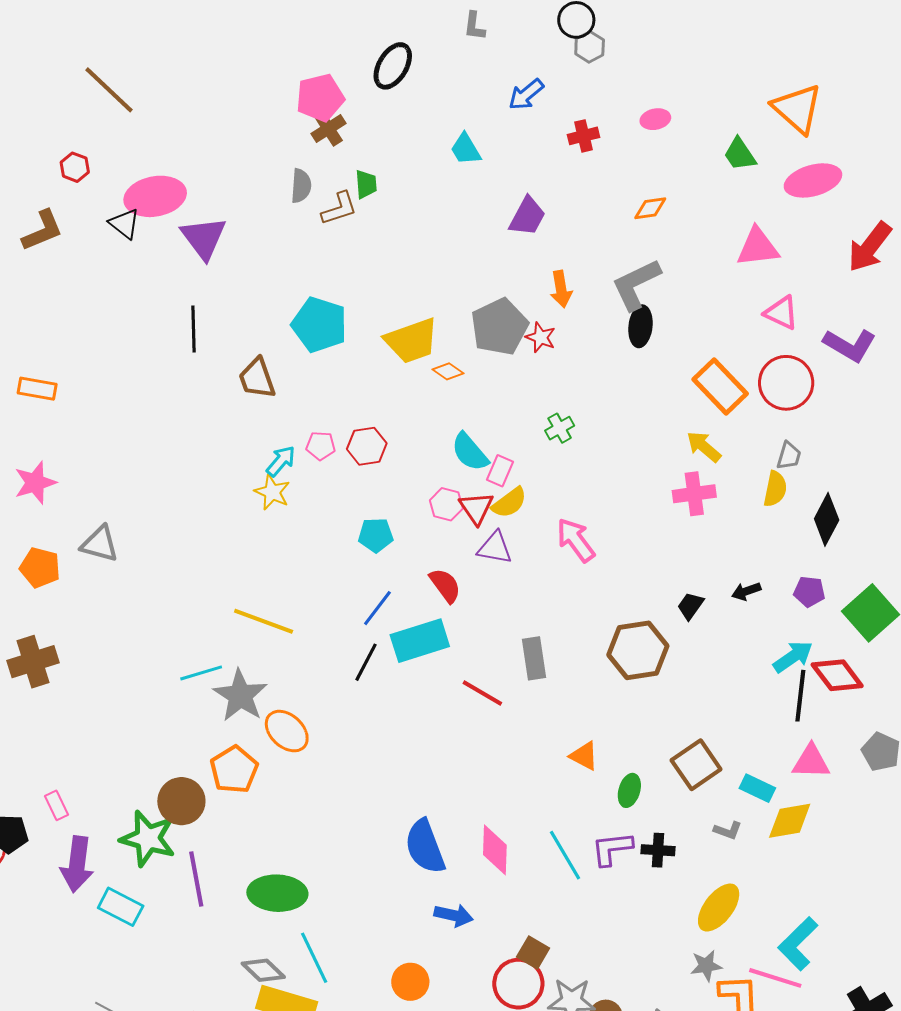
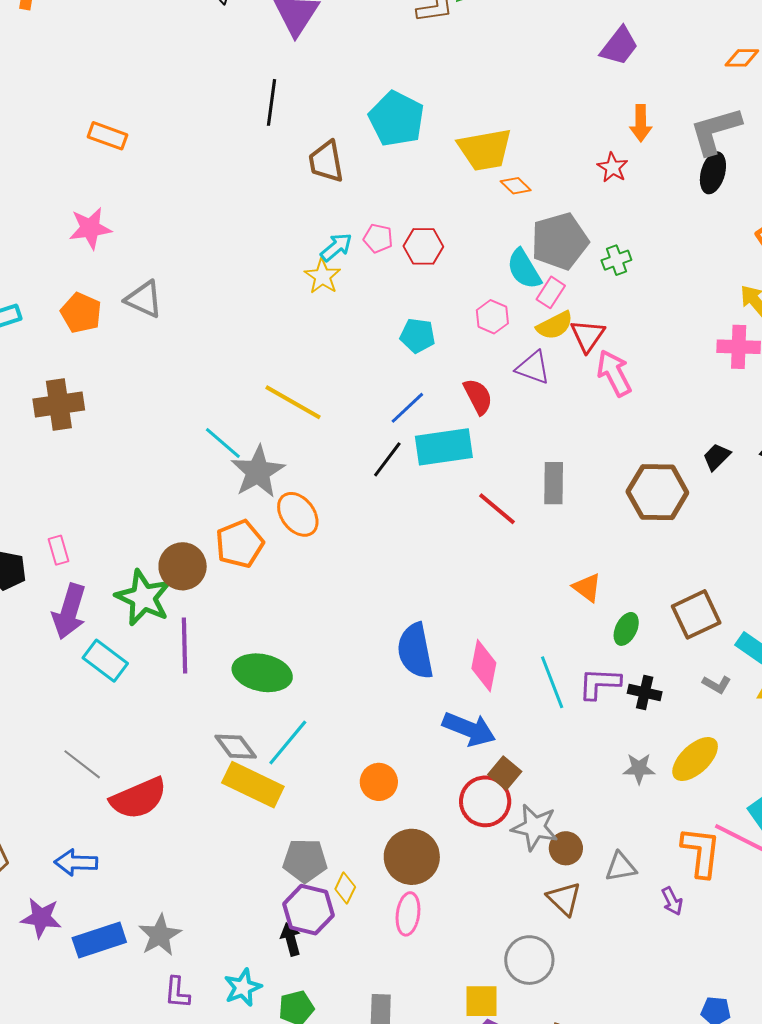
gray pentagon: (499, 327) -> (560, 241), moved
red triangle: (476, 508) -> (588, 336), moved
cyan line: (201, 673) -> (223, 443), turned 48
blue arrow: (454, 915) -> (469, 729), moved, size x1.4
cyan line: (314, 958) -> (288, 743), turned 56
gray star: (706, 966) -> (639, 769), moved

